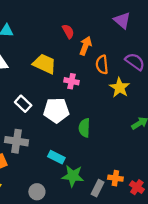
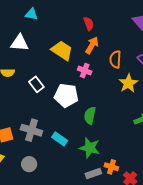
orange arrow: (86, 46) -> (92, 45), moved
gray cross: (17, 141) -> (31, 130), moved
green star: (73, 176) -> (90, 148), moved
gray rectangle: (98, 188) -> (93, 174), turned 35
gray circle: (37, 192) -> (29, 164), moved

